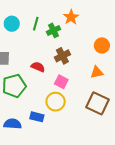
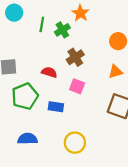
cyan circle: (12, 24) -> (14, 13), moved
yellow circle: (56, 102) -> (75, 143), moved
blue rectangle: (37, 117) -> (56, 107), moved

